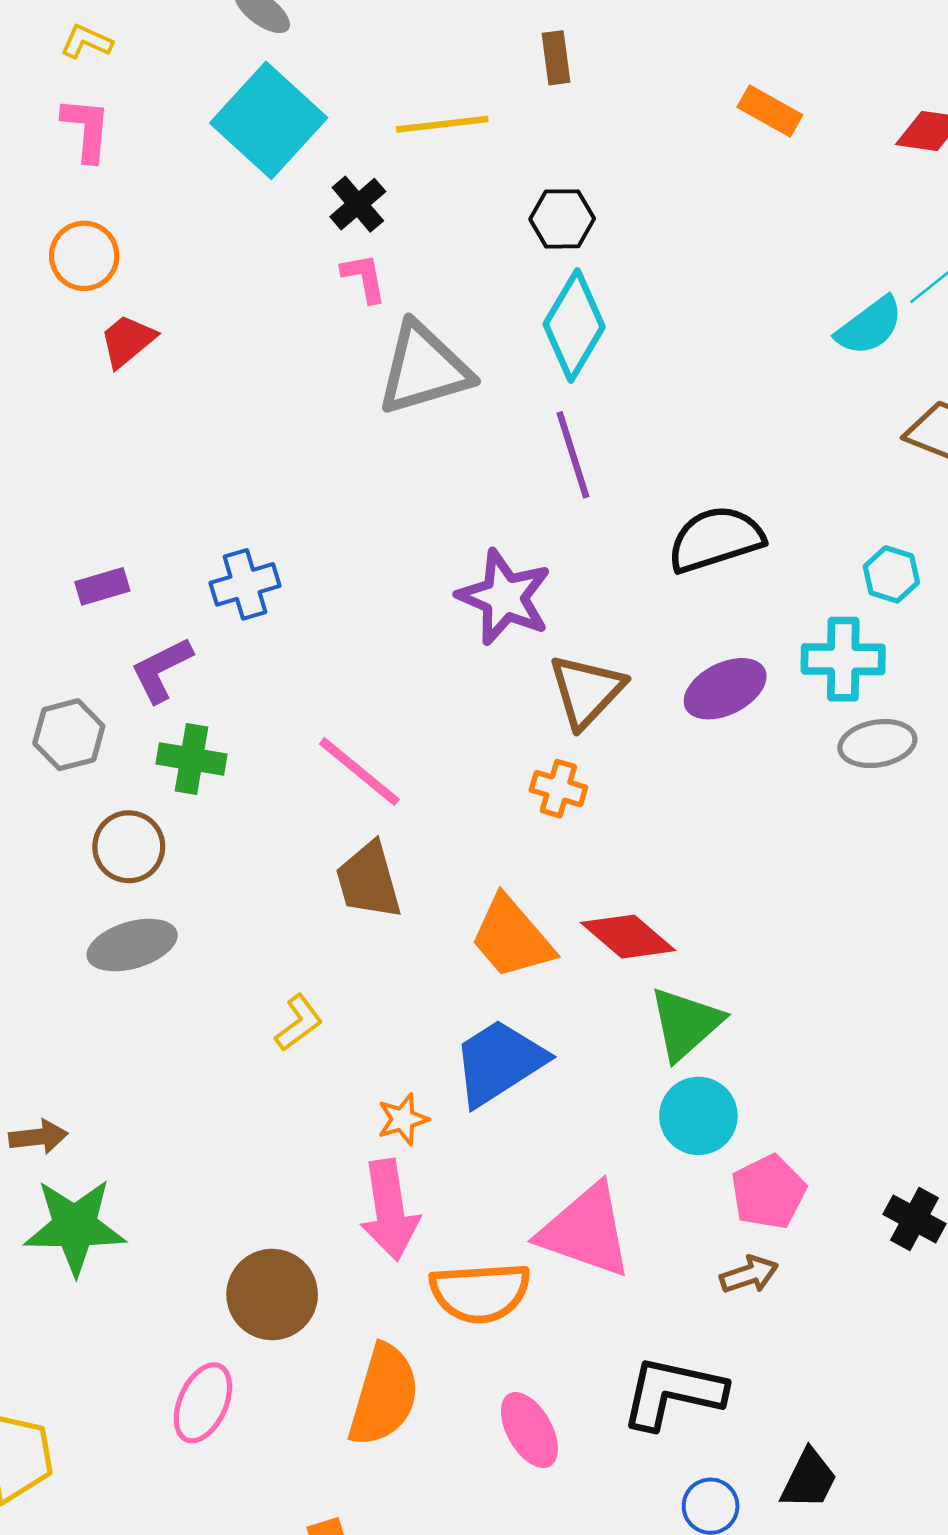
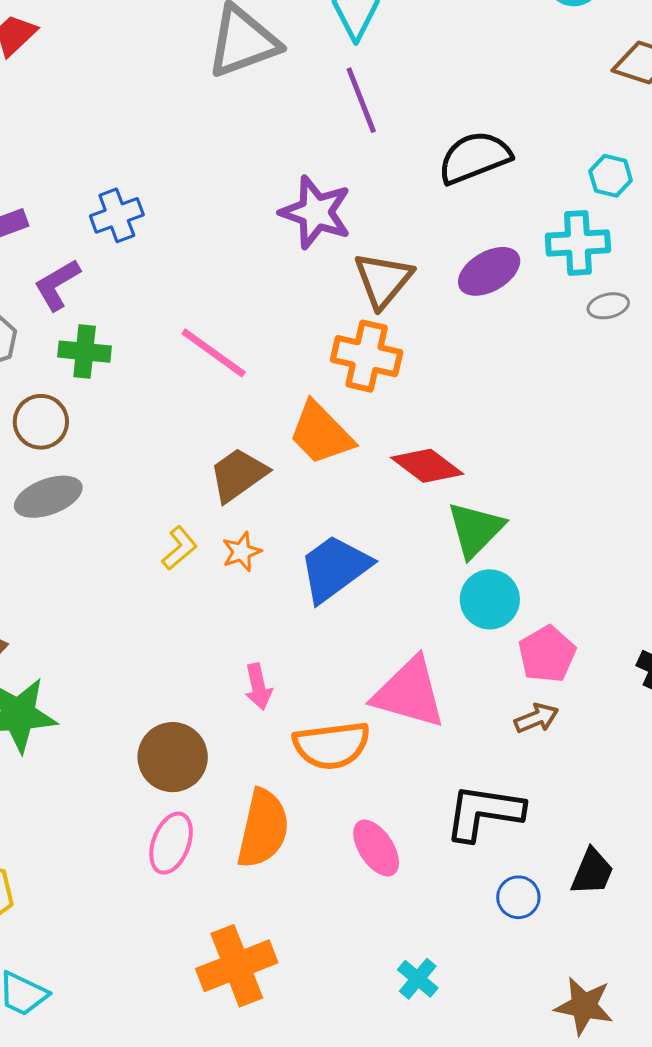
gray ellipse: (877, 744) -> (608, 306), size x0.7
orange cross: (558, 789) -> (367, 356), size x1.6
brown trapezoid: (369, 881) -> (238, 475), moved, turned 74
orange trapezoid: (512, 937) -> (321, 433), moved
orange star: (403, 1119) -> (242, 552), moved
pink arrow: (390, 1210) -> (258, 687), size x0.6
pink ellipse: (203, 1403) -> (171, 843), moved

